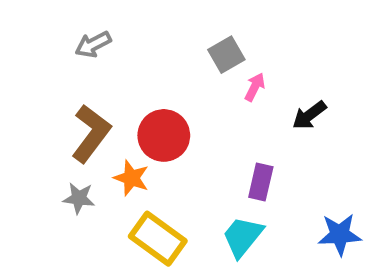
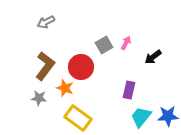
gray square: (226, 55) -> (104, 45), moved
cyan trapezoid: (243, 237) -> (141, 117), moved

